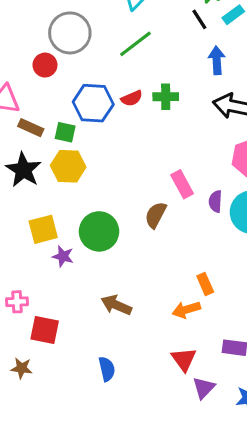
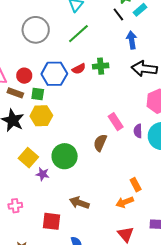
red circle: (45, 65) -> (24, 76), moved
yellow square: (43, 229) -> (28, 158), turned -30
red square: (45, 330) -> (51, 221), moved

